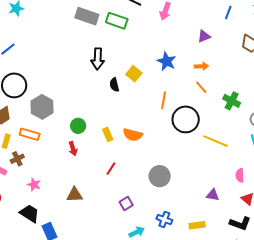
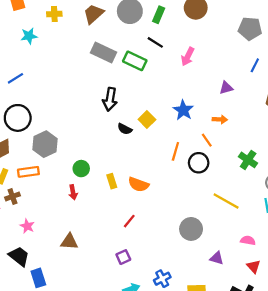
black semicircle: (114, 85) -> (125, 129), turned -56
orange line: (201, 87) -> (207, 140), moved
black circle: (186, 119) -> (199, 163), moved, size x0.7
orange rectangle: (30, 134) -> (28, 172), turned -30
red line: (111, 169) -> (129, 221), moved
pink semicircle: (240, 175) -> (248, 240), turned 96
gray circle: (160, 176) -> (191, 229), moved
blue cross: (164, 219) -> (162, 279), turned 35

